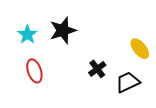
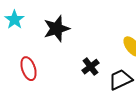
cyan star: (27, 34) -> (15, 20), moved

